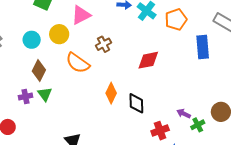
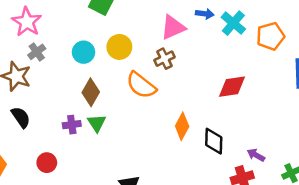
pink triangle: (81, 15) -> (173, 27), moved
brown cross: (103, 44) -> (164, 59), moved
purple arrow: (184, 114) -> (256, 155), moved

